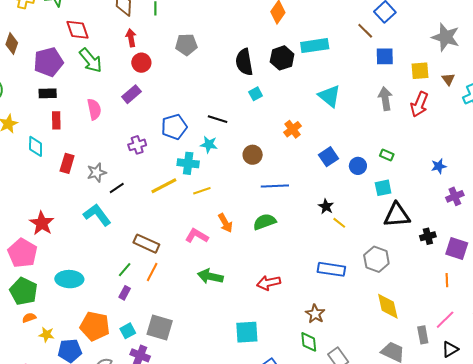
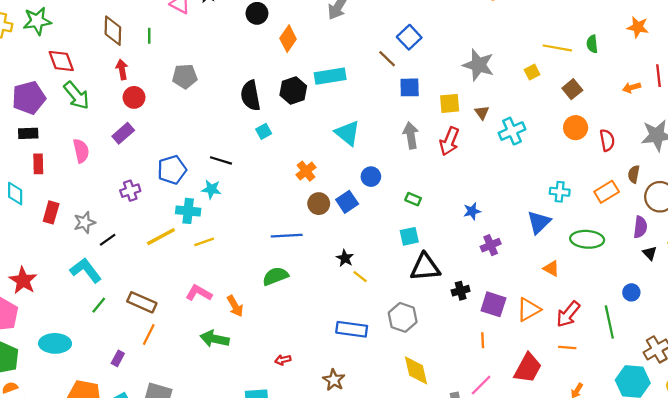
brown circle: (253, 155) -> (319, 204), moved
blue circle: (358, 166) -> (371, 177), moved
orange arrow: (225, 223) -> (235, 306), moved
green line: (125, 270) -> (99, 305), moved
red arrow: (269, 283) -> (283, 360), moved, size x0.6

